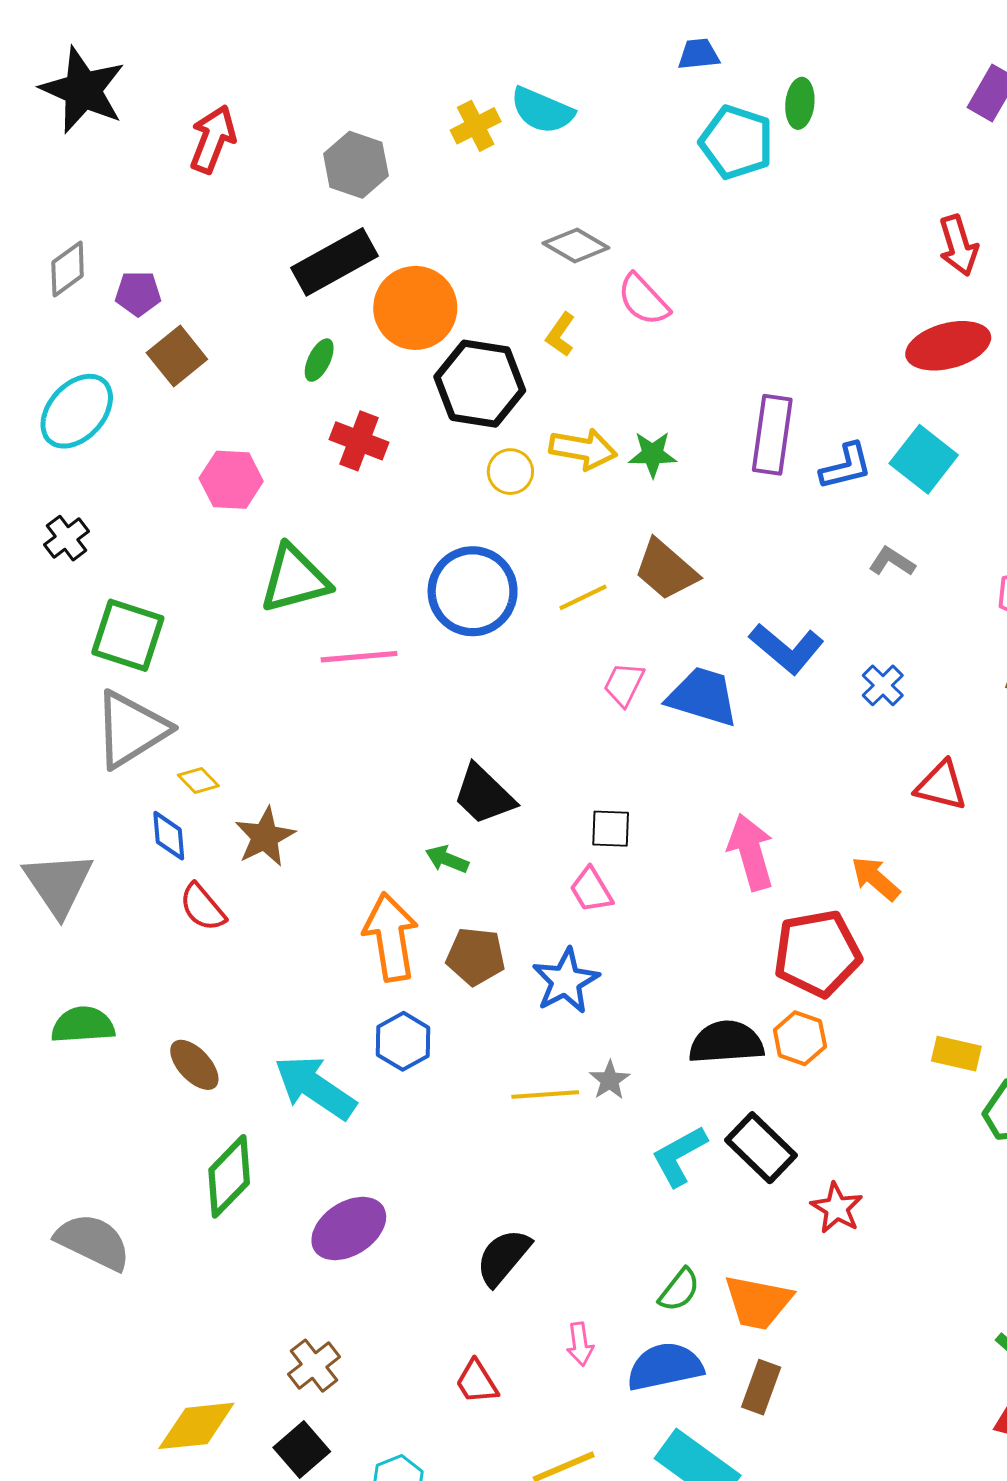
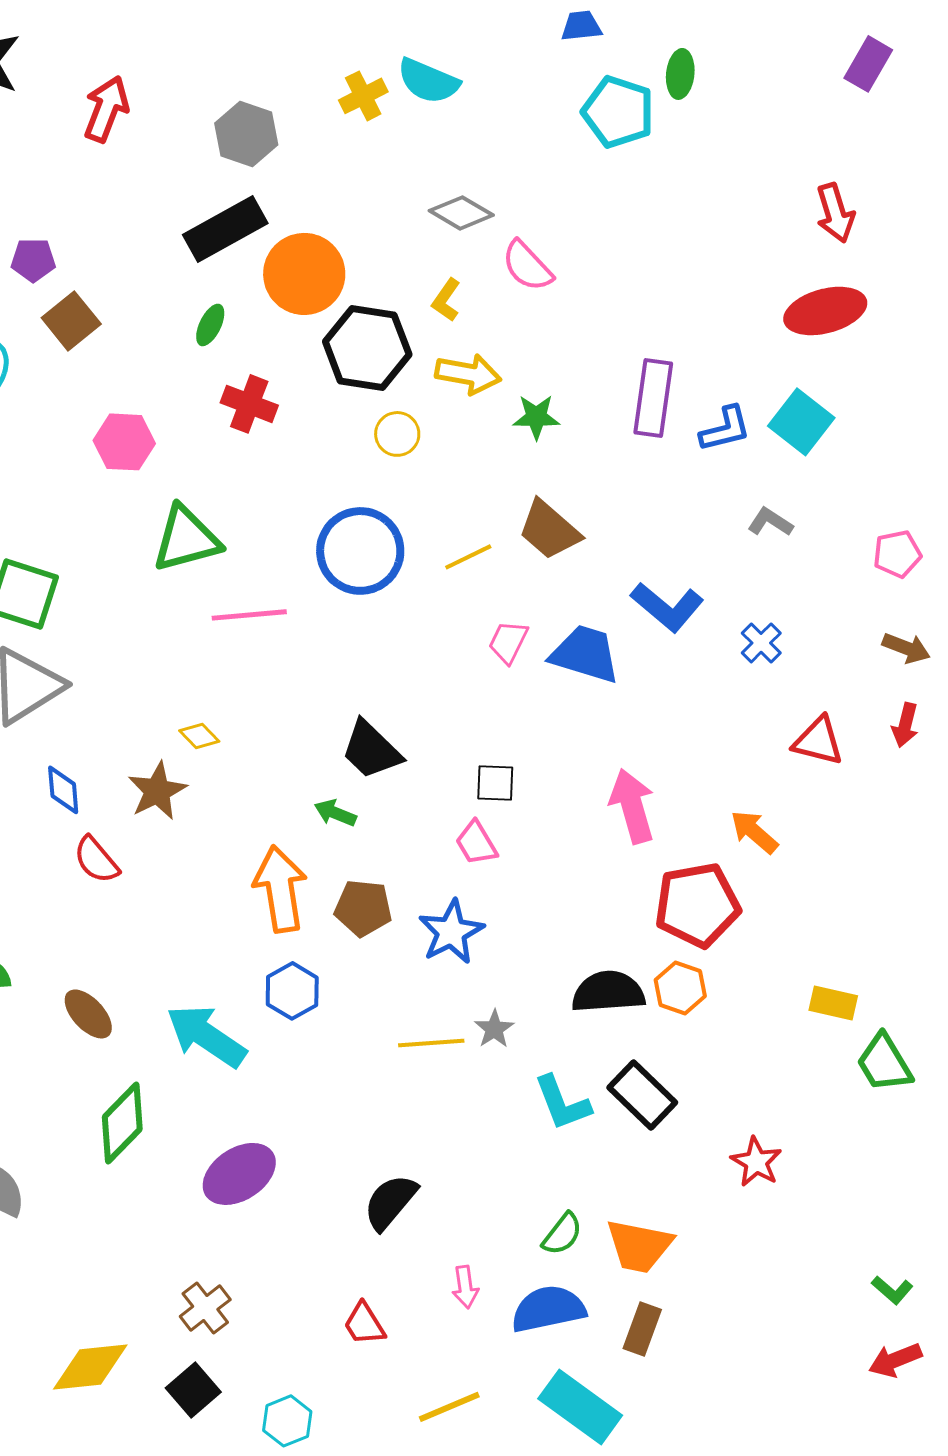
yellow arrow: (583, 449) -> (468, 374), moved
yellow diamond: (198, 780) -> (199, 736), moved
cyan L-shape: (679, 1156) -> (562, 1103), turned -82
red star: (837, 1208) -> (756, 1162), moved

